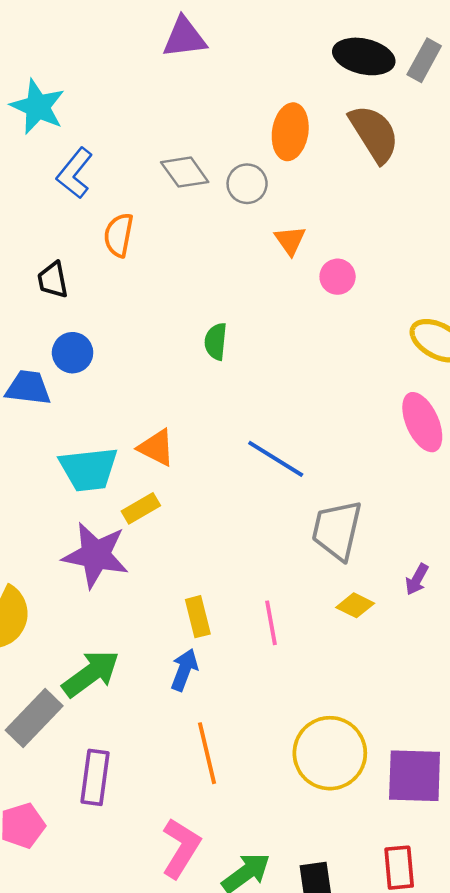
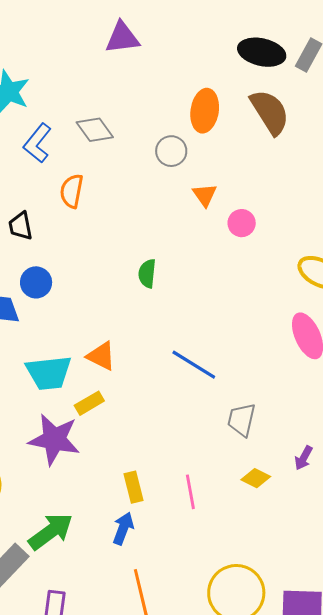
gray diamond: (185, 172) -> (95, 130), moved
gray trapezoid: (337, 530) -> (241, 420), size x0.7

